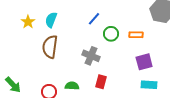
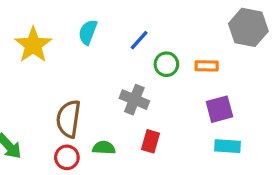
cyan semicircle: (51, 20) -> (88, 32), moved
yellow star: (28, 22) -> (33, 45), size x1.6
brown semicircle: (50, 47) -> (69, 119), moved

